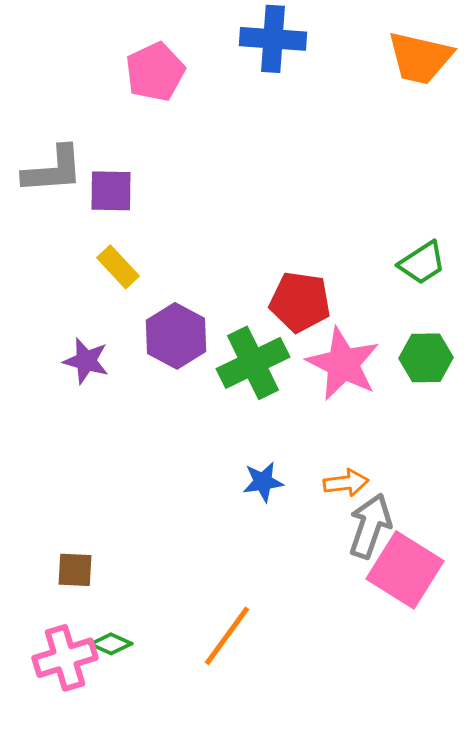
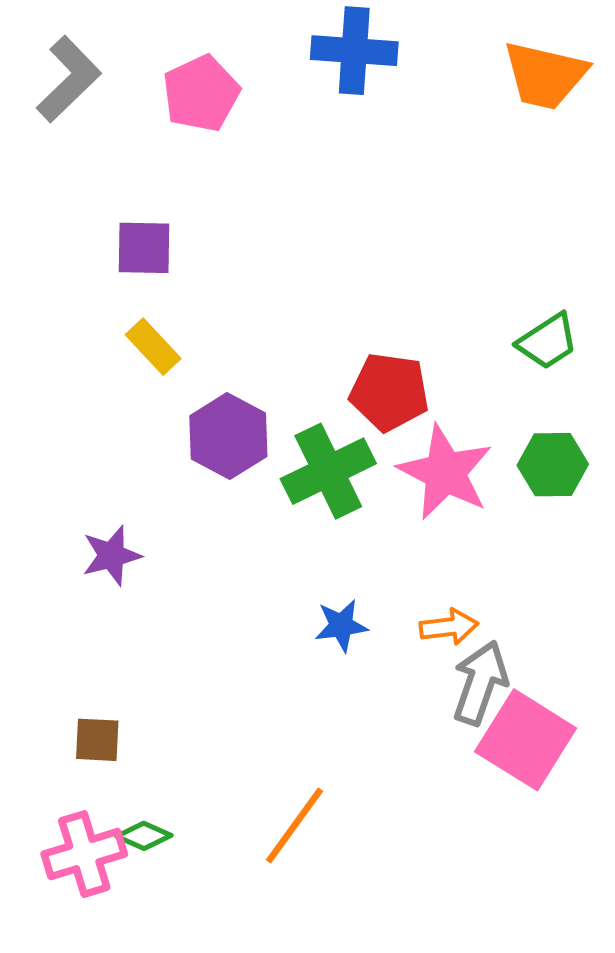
gray L-shape: (53, 170) -> (69, 79), moved, turned -40
purple star: (86, 361) -> (112, 556), moved, turned -30

